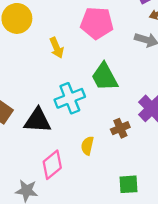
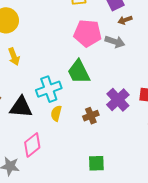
pink pentagon: (97, 23) -> (87, 33), moved
yellow arrow: (57, 48) -> (14, 57), moved
yellow semicircle: (87, 146) -> (56, 113), moved

